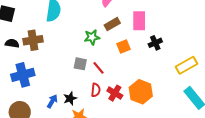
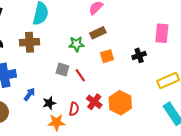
pink rectangle: (139, 21) -> (162, 33), moved
brown cross: (33, 40) -> (30, 42), moved
red semicircle: (96, 90) -> (74, 109), moved
blue arrow: (52, 101) -> (30, 94), moved

